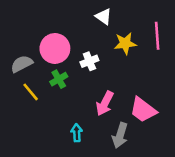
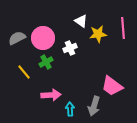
white triangle: (103, 17) -> (81, 21), moved
gray semicircle: (22, 64) -> (17, 38), moved
pink arrow: (105, 103) -> (51, 95), moved, turned -120
cyan arrow: (77, 133) -> (70, 109), moved

